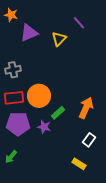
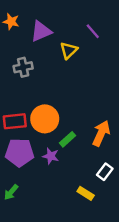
purple triangle: (29, 33) -> (41, 31), moved
gray cross: (13, 70) -> (23, 67), moved
yellow rectangle: (79, 164) -> (86, 193), moved

